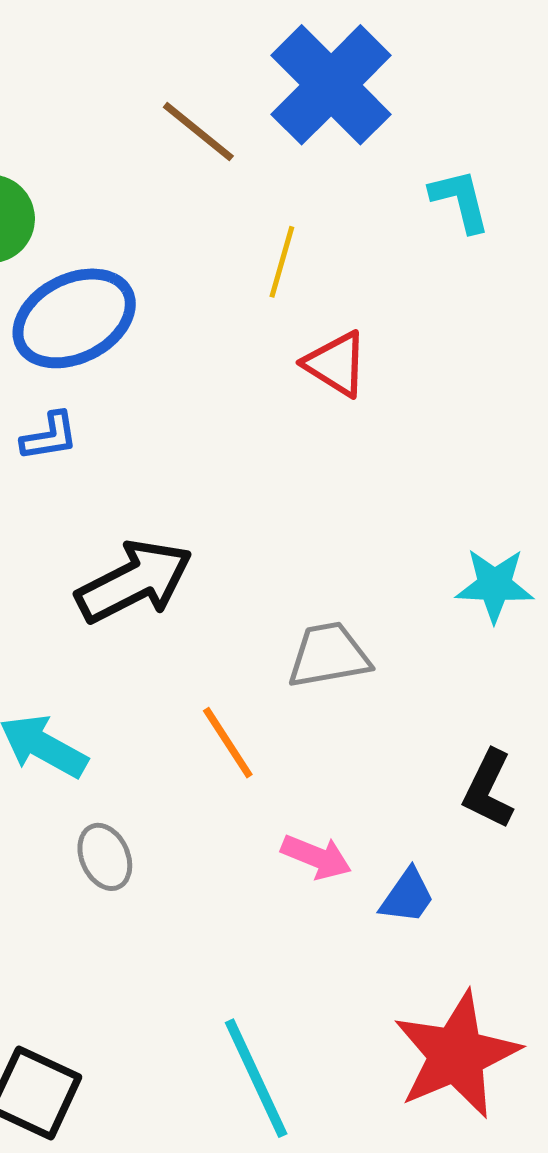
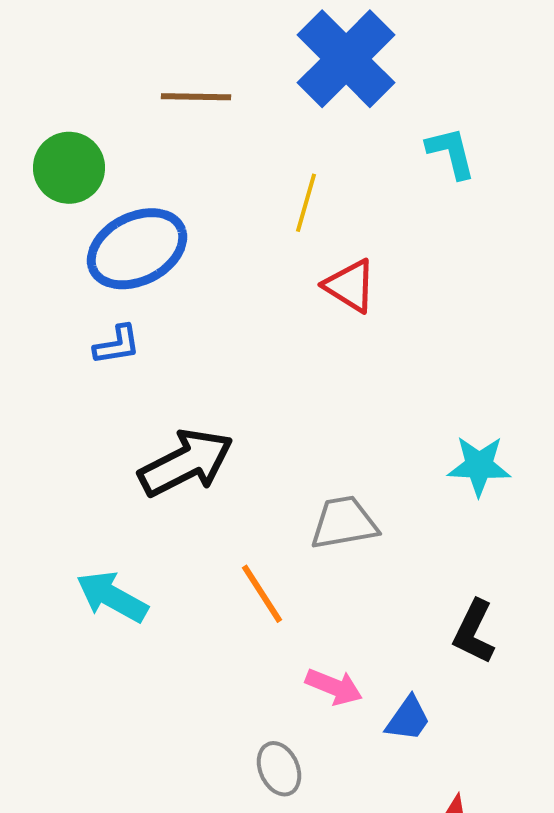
brown line: (198, 132) -> (196, 97), moved, turned -38
gray ellipse: (105, 857) -> (279, 769), moved

